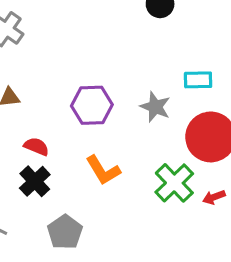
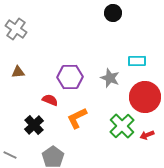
red semicircle: (36, 146) -> (50, 100), moved
orange L-shape: (103, 170) -> (77, 118), turned 95

